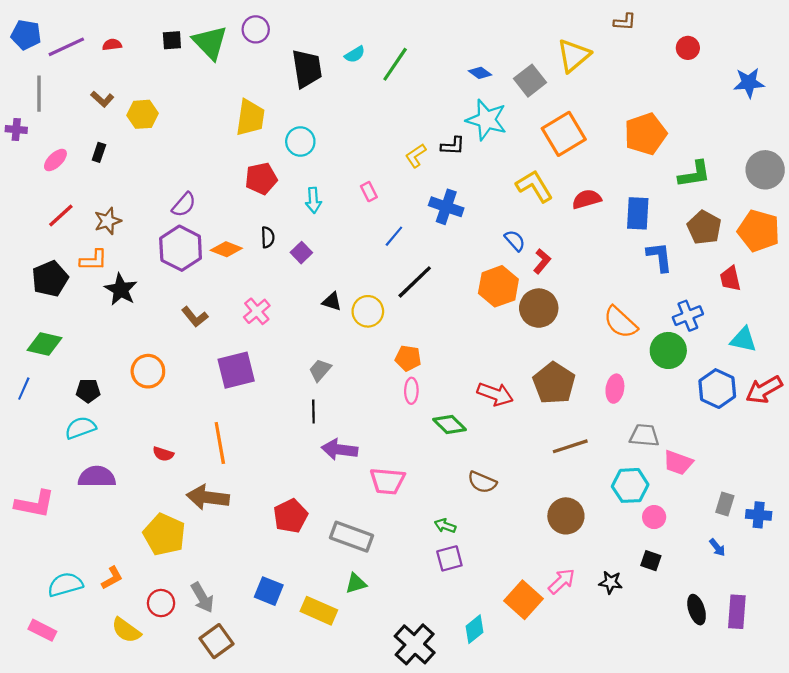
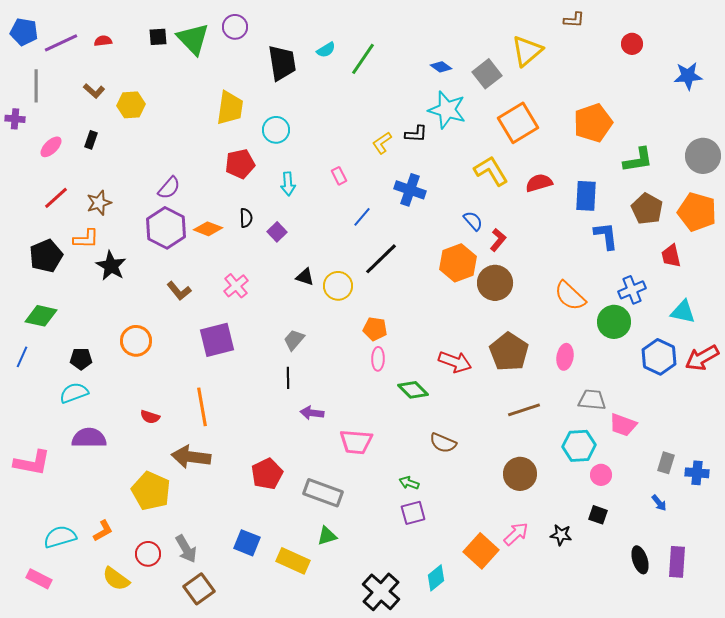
purple arrow: (340, 450) -> (312, 413), size x0.7

